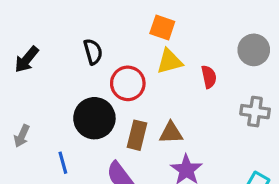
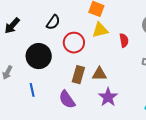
black semicircle: (93, 52) -> (53, 22), turned 49
black circle: (94, 118) -> (39, 56), moved

